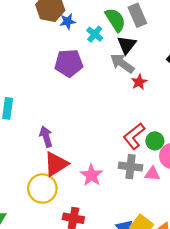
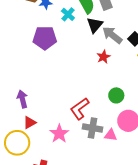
gray arrow: (122, 63) -> (112, 35), moved
red L-shape: (134, 136) -> (80, 109), moved
green circle: (155, 141) -> (116, 95), moved
red triangle: (56, 164) -> (30, 123), size x0.6

